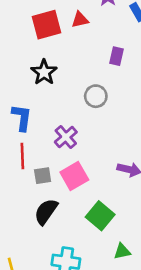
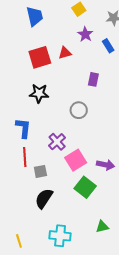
black star: (44, 72) -> (39, 93), turned -30
pink square: (74, 176) -> (76, 160), moved
green square: (100, 216) -> (85, 187), moved

